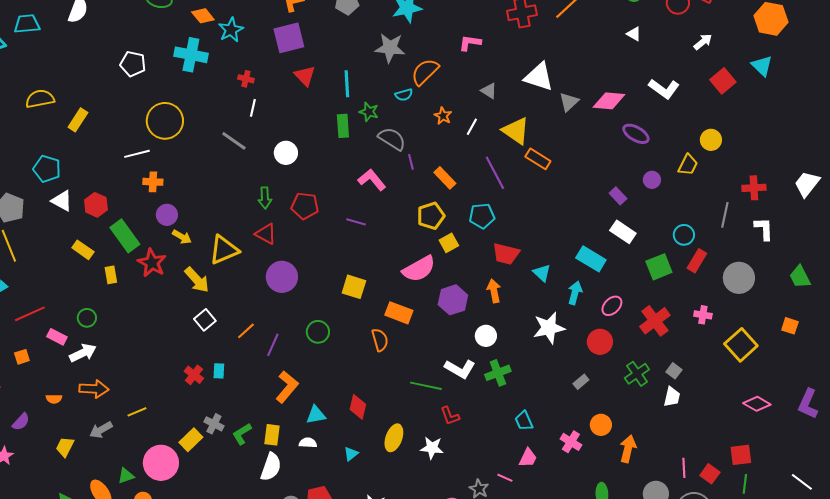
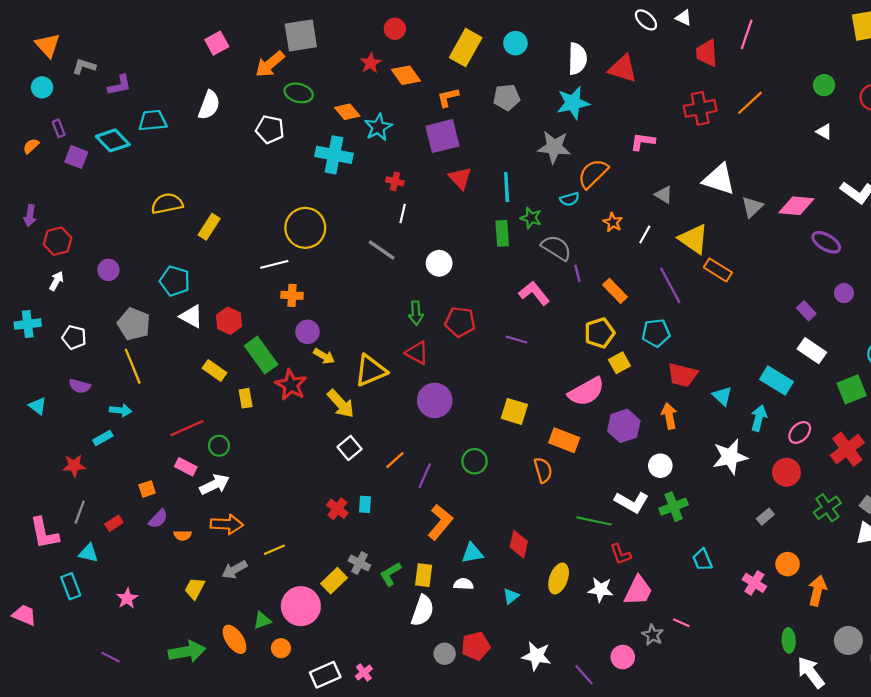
white pentagon: (133, 64) -> (270, 129), moved
red line: (30, 314) -> (187, 428), moved
purple semicircle: (21, 422) -> (158, 519), moved
pink trapezoid: (528, 458) -> (638, 591), moved, size x1.4

